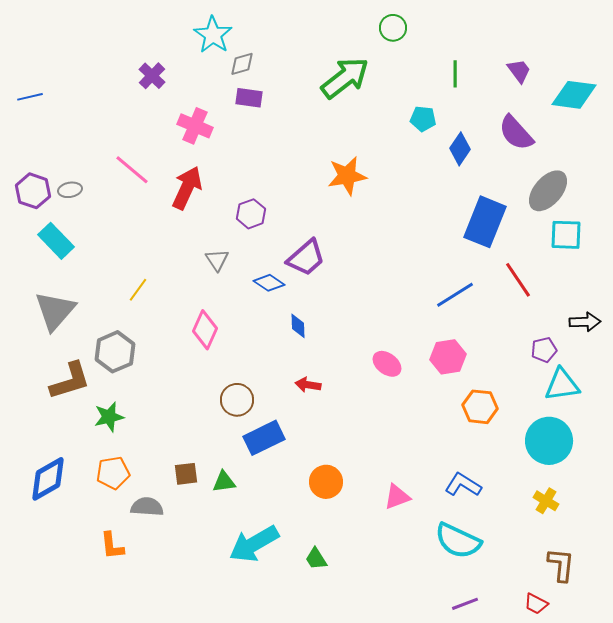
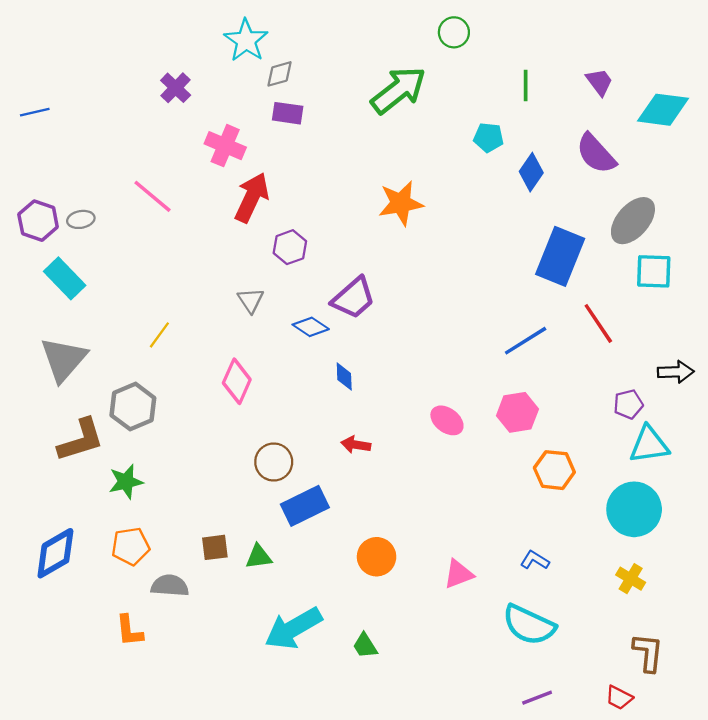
red arrow: (187, 188) -> (252, 198), moved
blue L-shape: (463, 485) -> (535, 560), size x0.7

